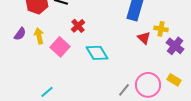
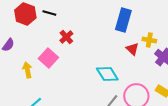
yellow arrow: (39, 36) -> (27, 70), moved
cyan diamond: (97, 53) -> (107, 74), moved

